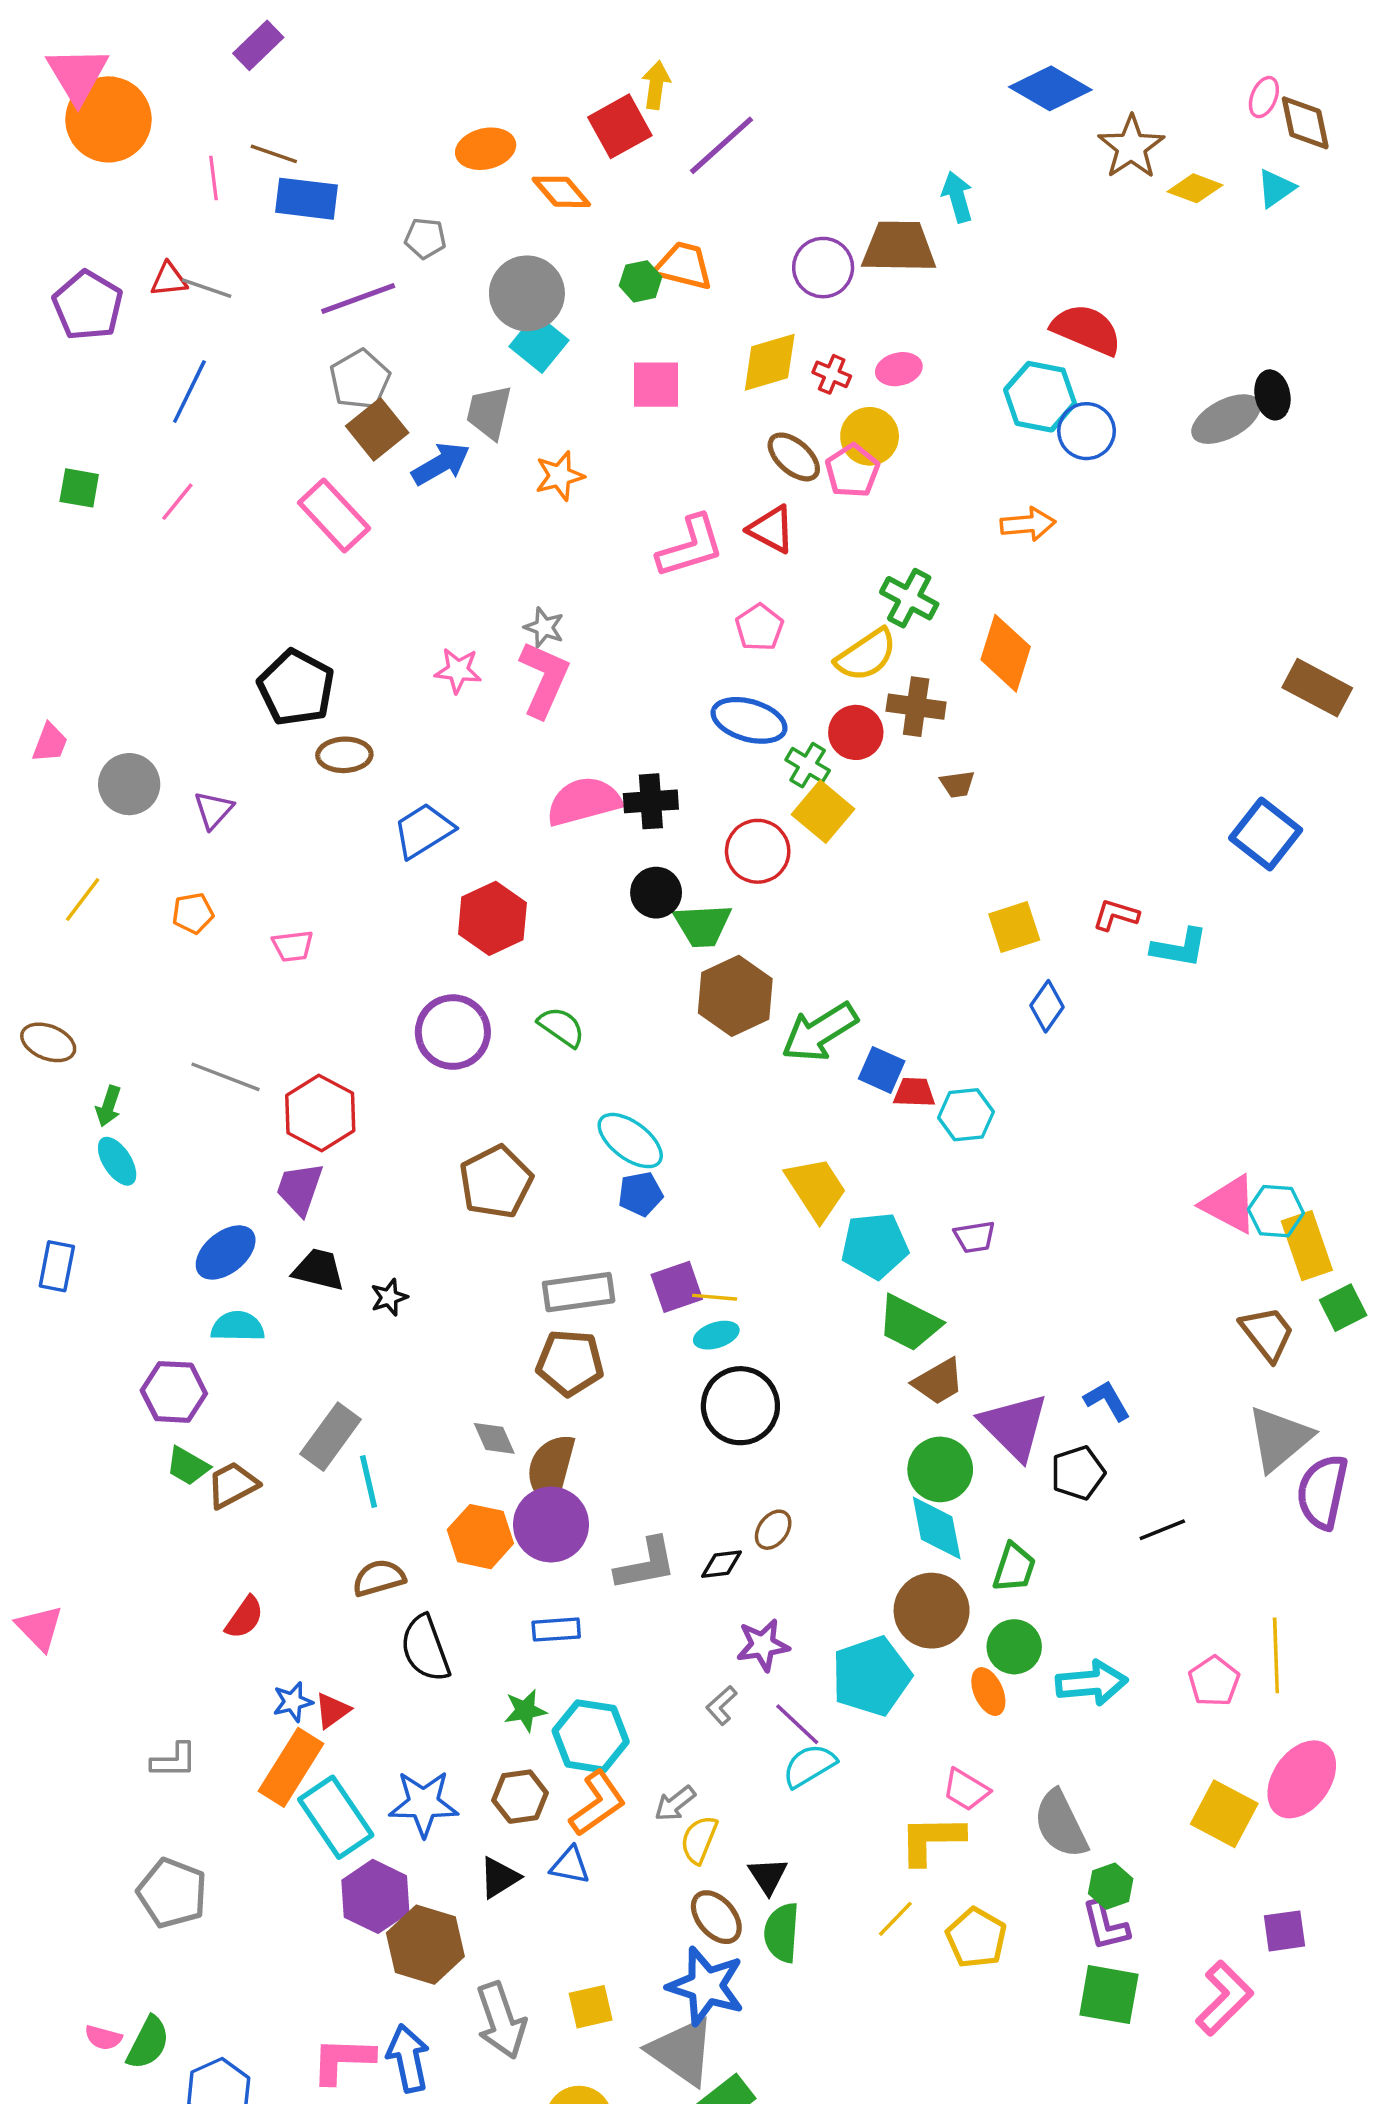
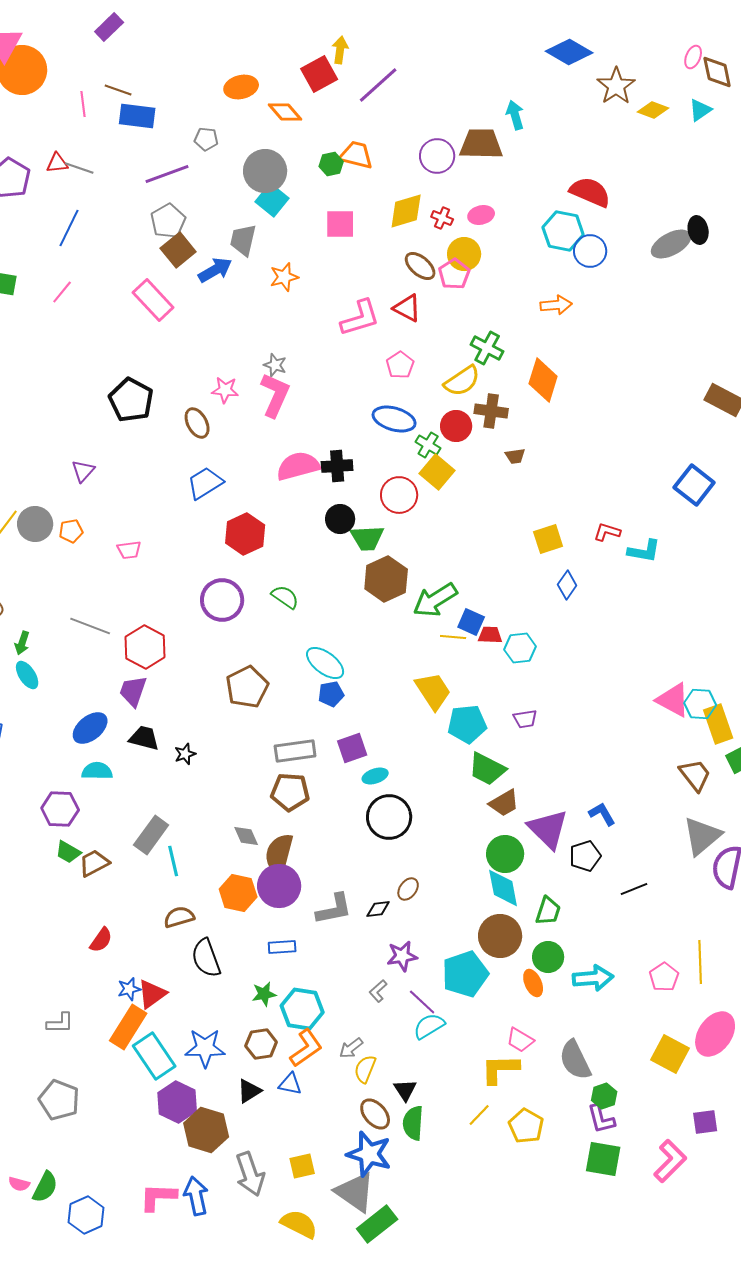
brown ellipse: (344, 755) -> (197, 423), moved, turned 64
gray circle: (129, 784) -> (35, 524), moved
yellow line: (715, 1297) -> (453, 637), moved
red triangle: (332, 1710) -> (152, 994), size x1.4

